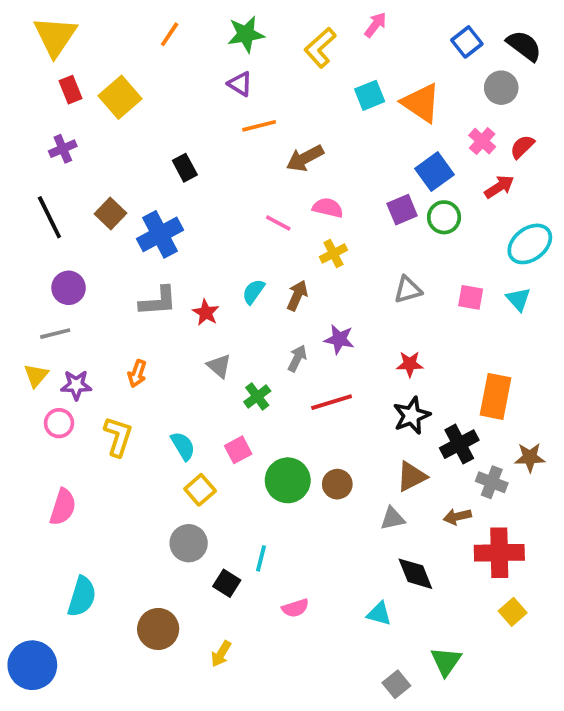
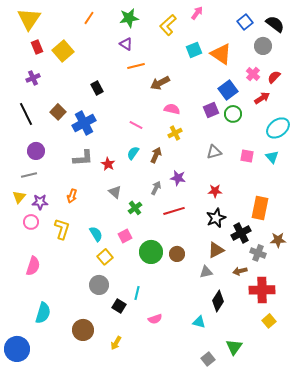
pink line: (278, 223) -> (136, 125), moved
black diamond: (415, 574) -> (218, 301), turned 55

